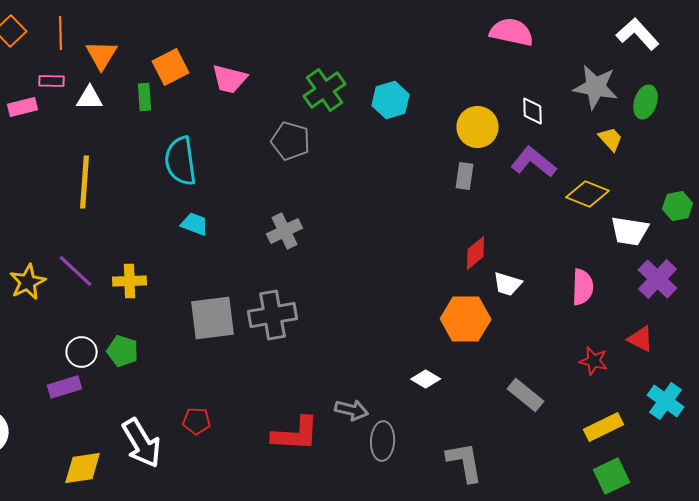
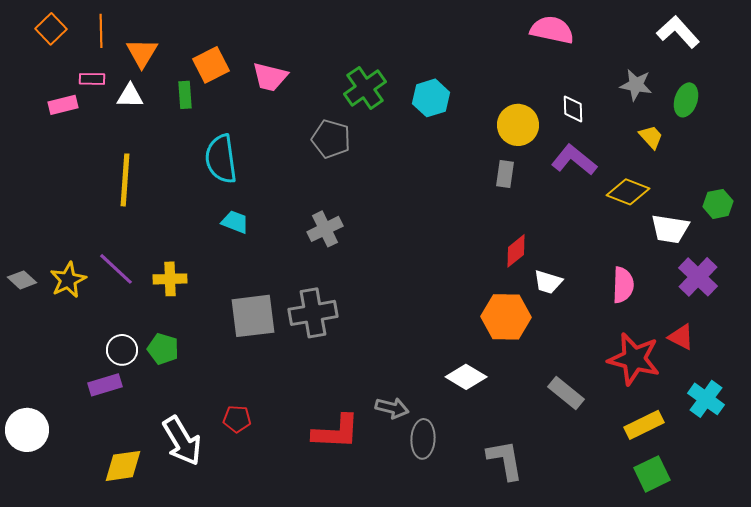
gray star: (596, 87) -> (636, 85), size x0.7
red star: (594, 361) -> (634, 359), size x1.8
white diamond: (426, 379) -> (466, 377), size x1.4

